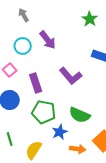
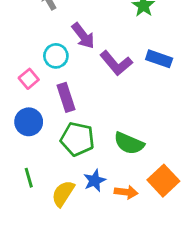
cyan circle: (23, 46) -> (56, 56), moved
purple L-shape: (71, 76) -> (116, 63), moved
blue star: (60, 132) -> (95, 181), moved

